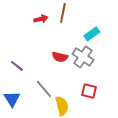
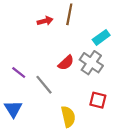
red semicircle: (60, 57) -> (66, 63), turned -56
gray line: (44, 89) -> (44, 85), moved

